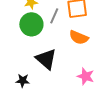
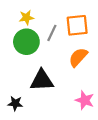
orange semicircle: (79, 37) -> (78, 57), turned 108
black triangle: (46, 59) -> (42, 80), turned -45

